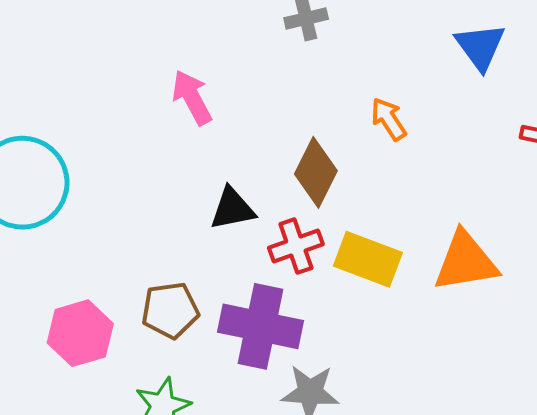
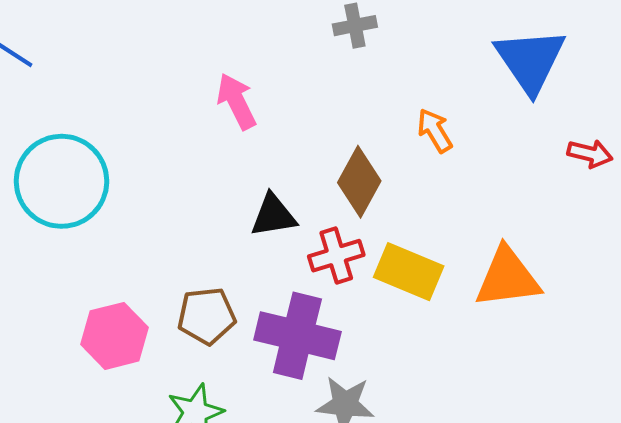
blue triangle: (480, 47) -> (530, 60), size x1.4

